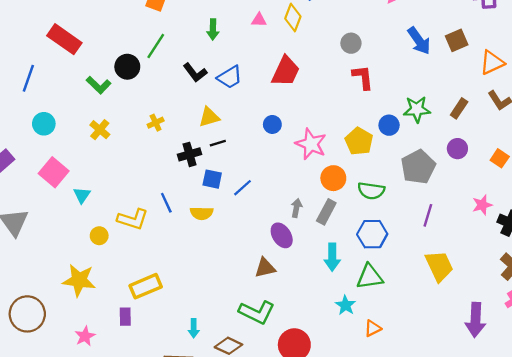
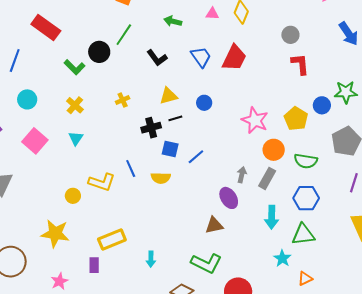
green arrow: (213, 29) -> (173, 21), turned 102
blue trapezoid: (230, 77) -> (201, 57), moved, turned -95
blue circle: (272, 124) -> (204, 103), moved
cyan triangle: (82, 195) -> (76, 138), moved
cyan arrow: (194, 328) -> (151, 259), moved

